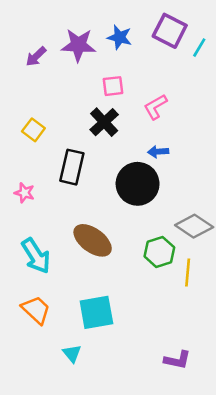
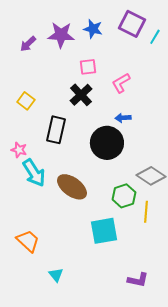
cyan arrow: (36, 256) -> (34, 173), moved
cyan square: (96, 312) -> (104, 231), moved

